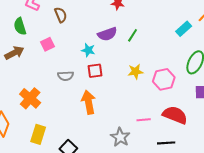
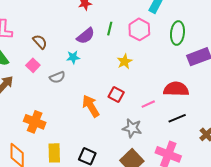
brown semicircle: (61, 15) -> (40, 42), moved
red square: (95, 71) -> (116, 94), moved, turned -35
gray semicircle: (66, 76) -> (57, 77), moved
pink hexagon: (164, 79) -> (139, 29), moved

